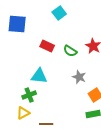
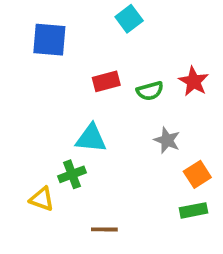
red rectangle: (47, 46) -> (106, 81), turned -40
green semicircle: (70, 51) -> (150, 91), turned -48
yellow triangle: (23, 113) -> (42, 199), moved, turned 48

